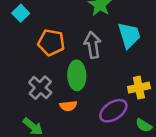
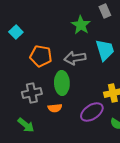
gray arrow: (93, 45) -> (75, 58), turned -90
gray cross: (40, 88) -> (32, 93), turned 36

